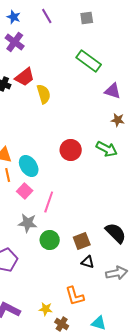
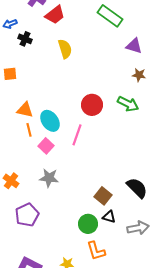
red trapezoid: (25, 77) -> (55, 15), moved
pink line: (49, 202) -> (77, 135), moved
green circle: (50, 240) -> (88, 224), moved
brown square: (82, 241) -> (103, 196), turned -30

